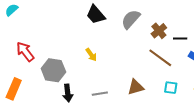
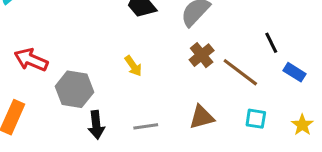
brown cross: (159, 31) -> (202, 55), moved
black line: (180, 38) -> (271, 43), turned 64
red arrow: (25, 52) -> (31, 60), turned -30

